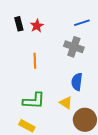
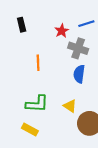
red star: (37, 26) -> (62, 31), moved
blue semicircle: (77, 82) -> (79, 74), moved

